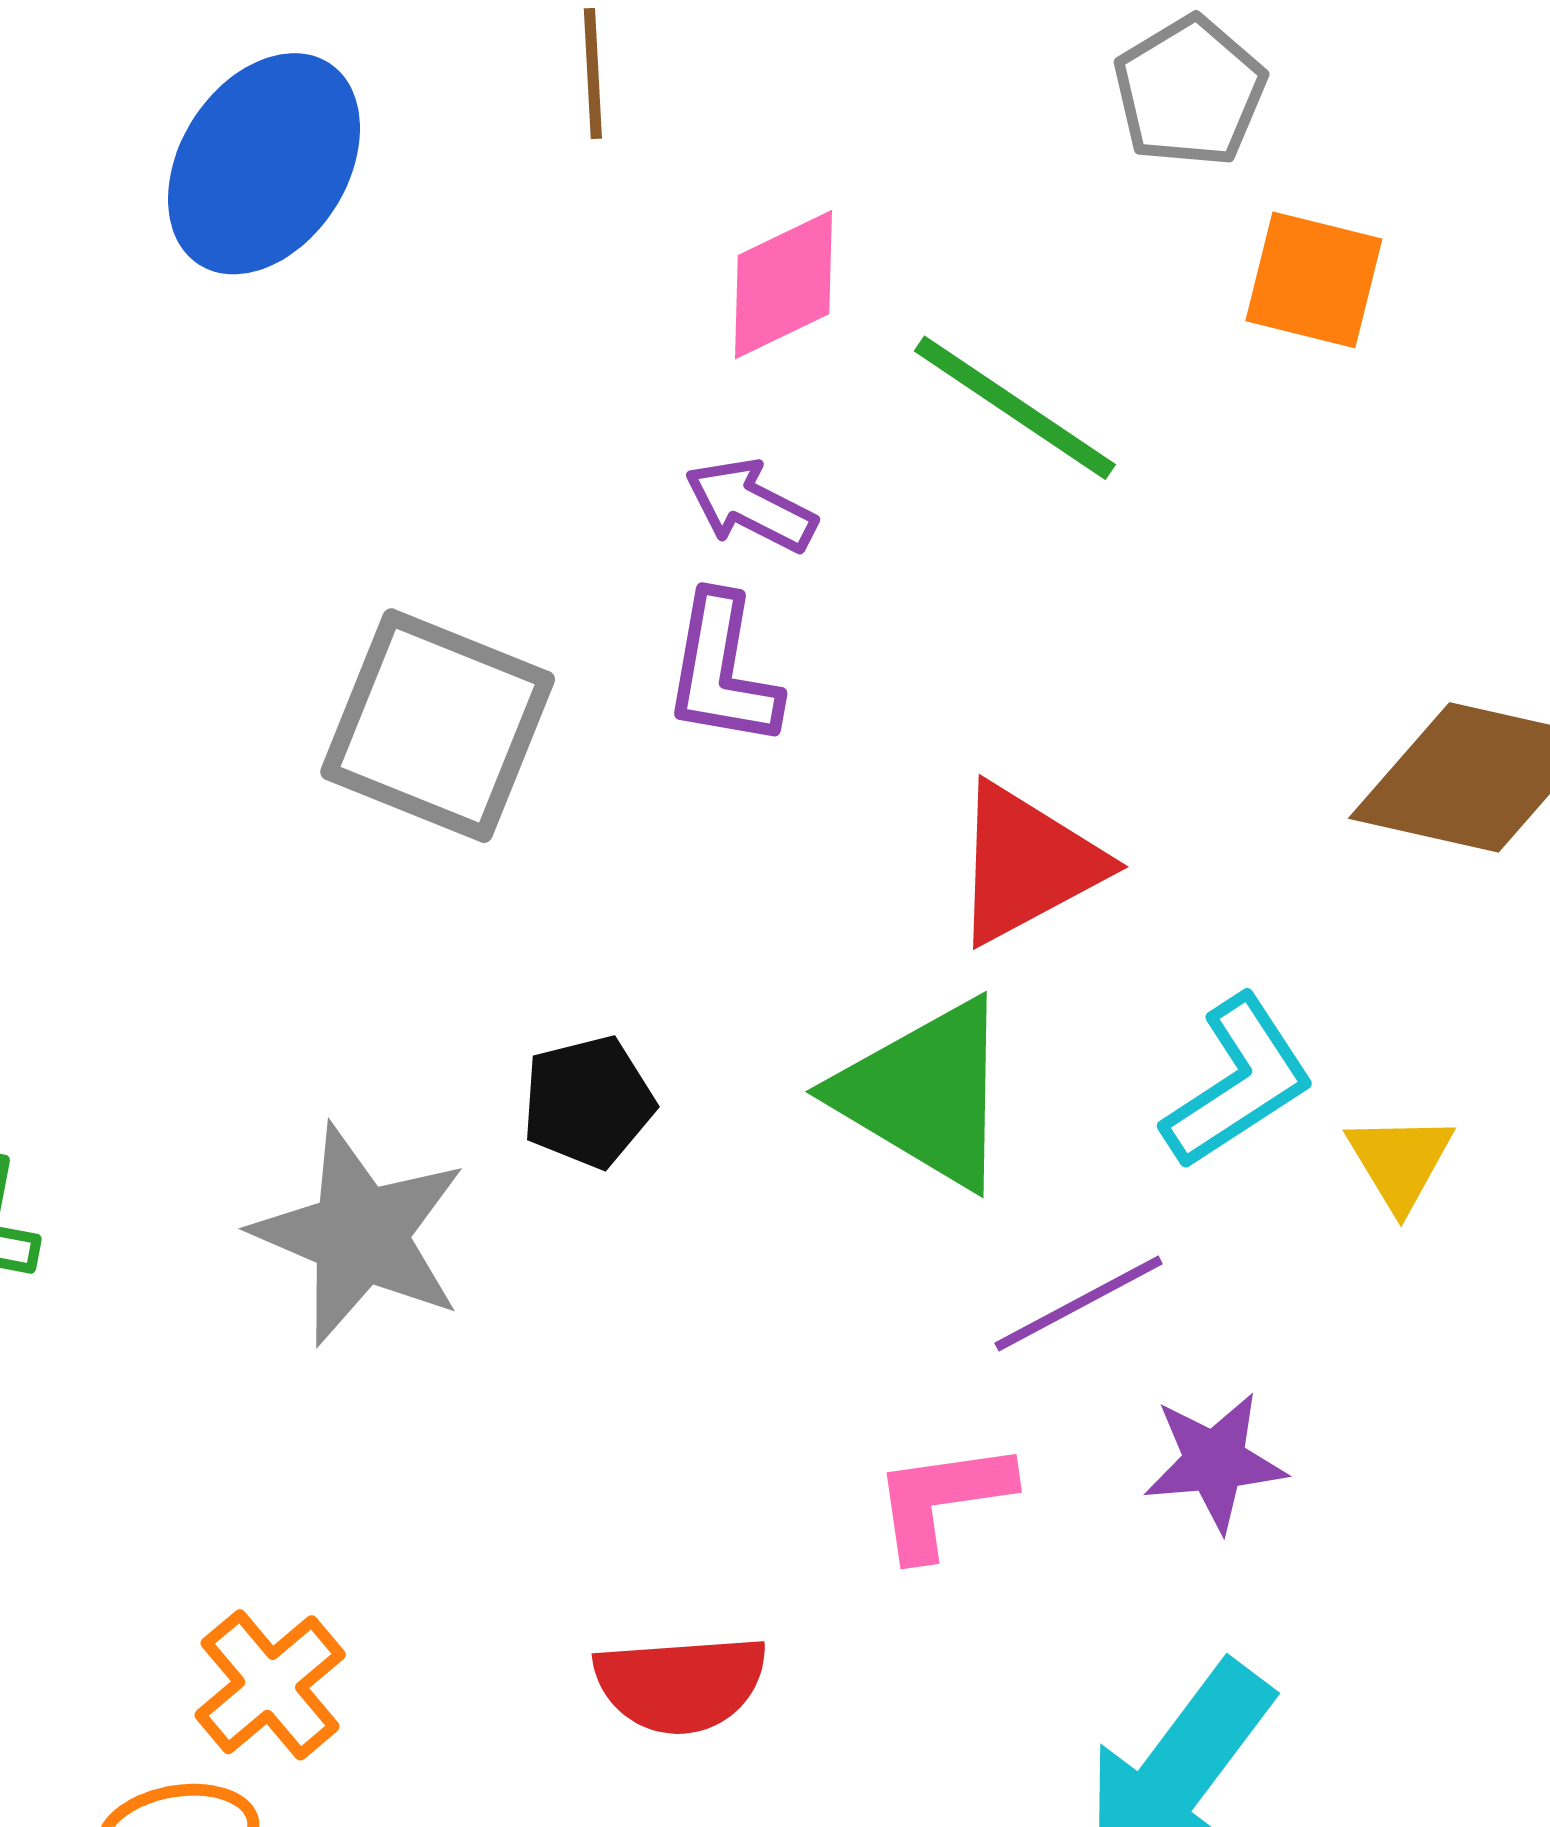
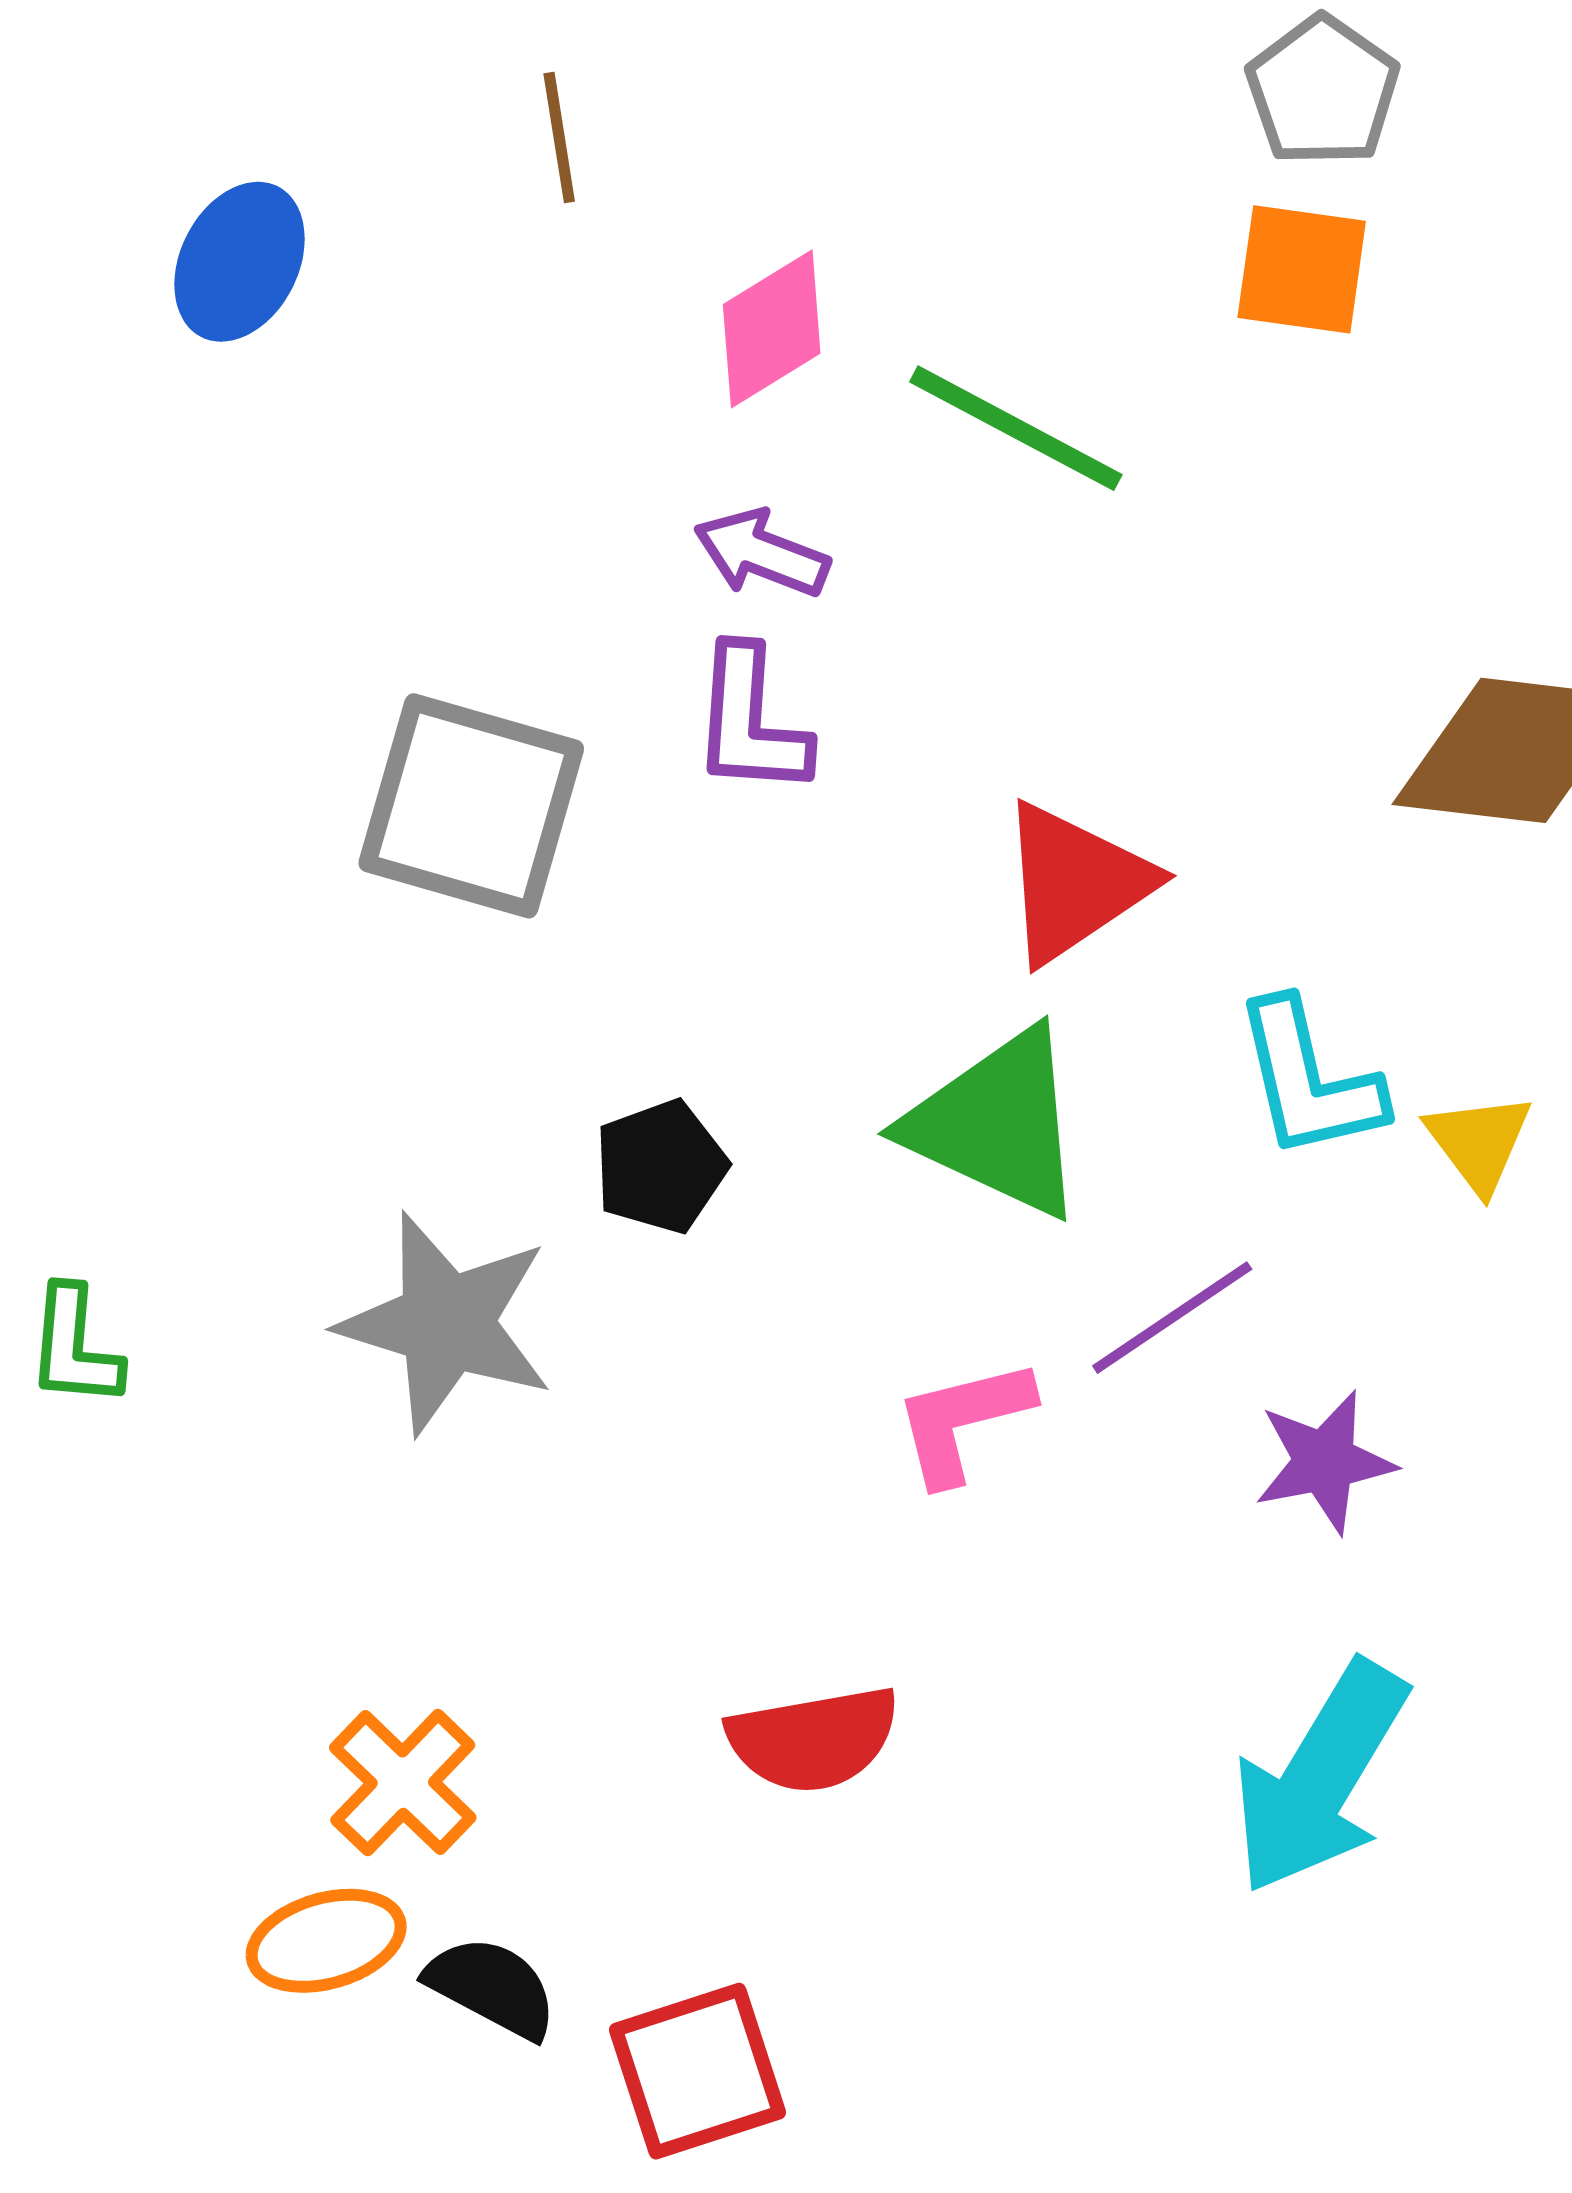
gray pentagon: (1190, 92) -> (1323, 91), moved
blue ellipse: (264, 164) -> (240, 262), size x0.7
cyan L-shape: (1238, 1082) -> (1309, 1080), turned 116
pink L-shape: (942, 1500) -> (963, 1421), moved

